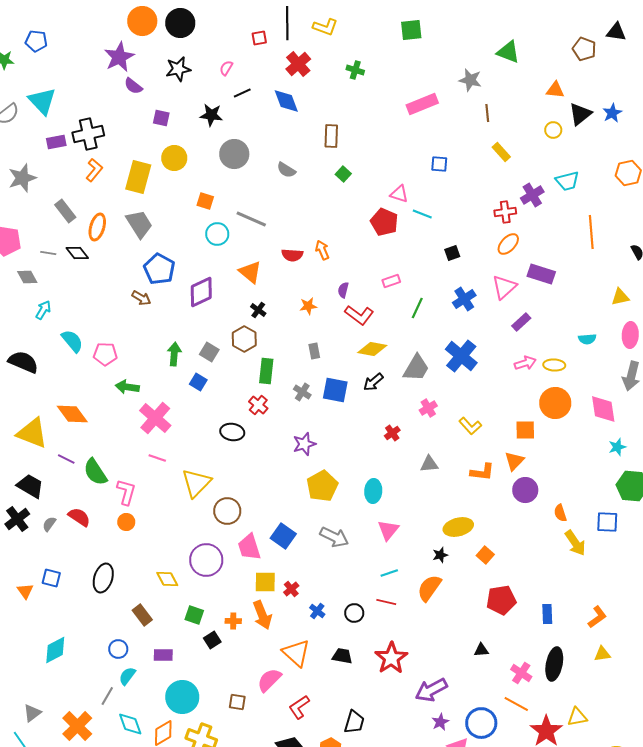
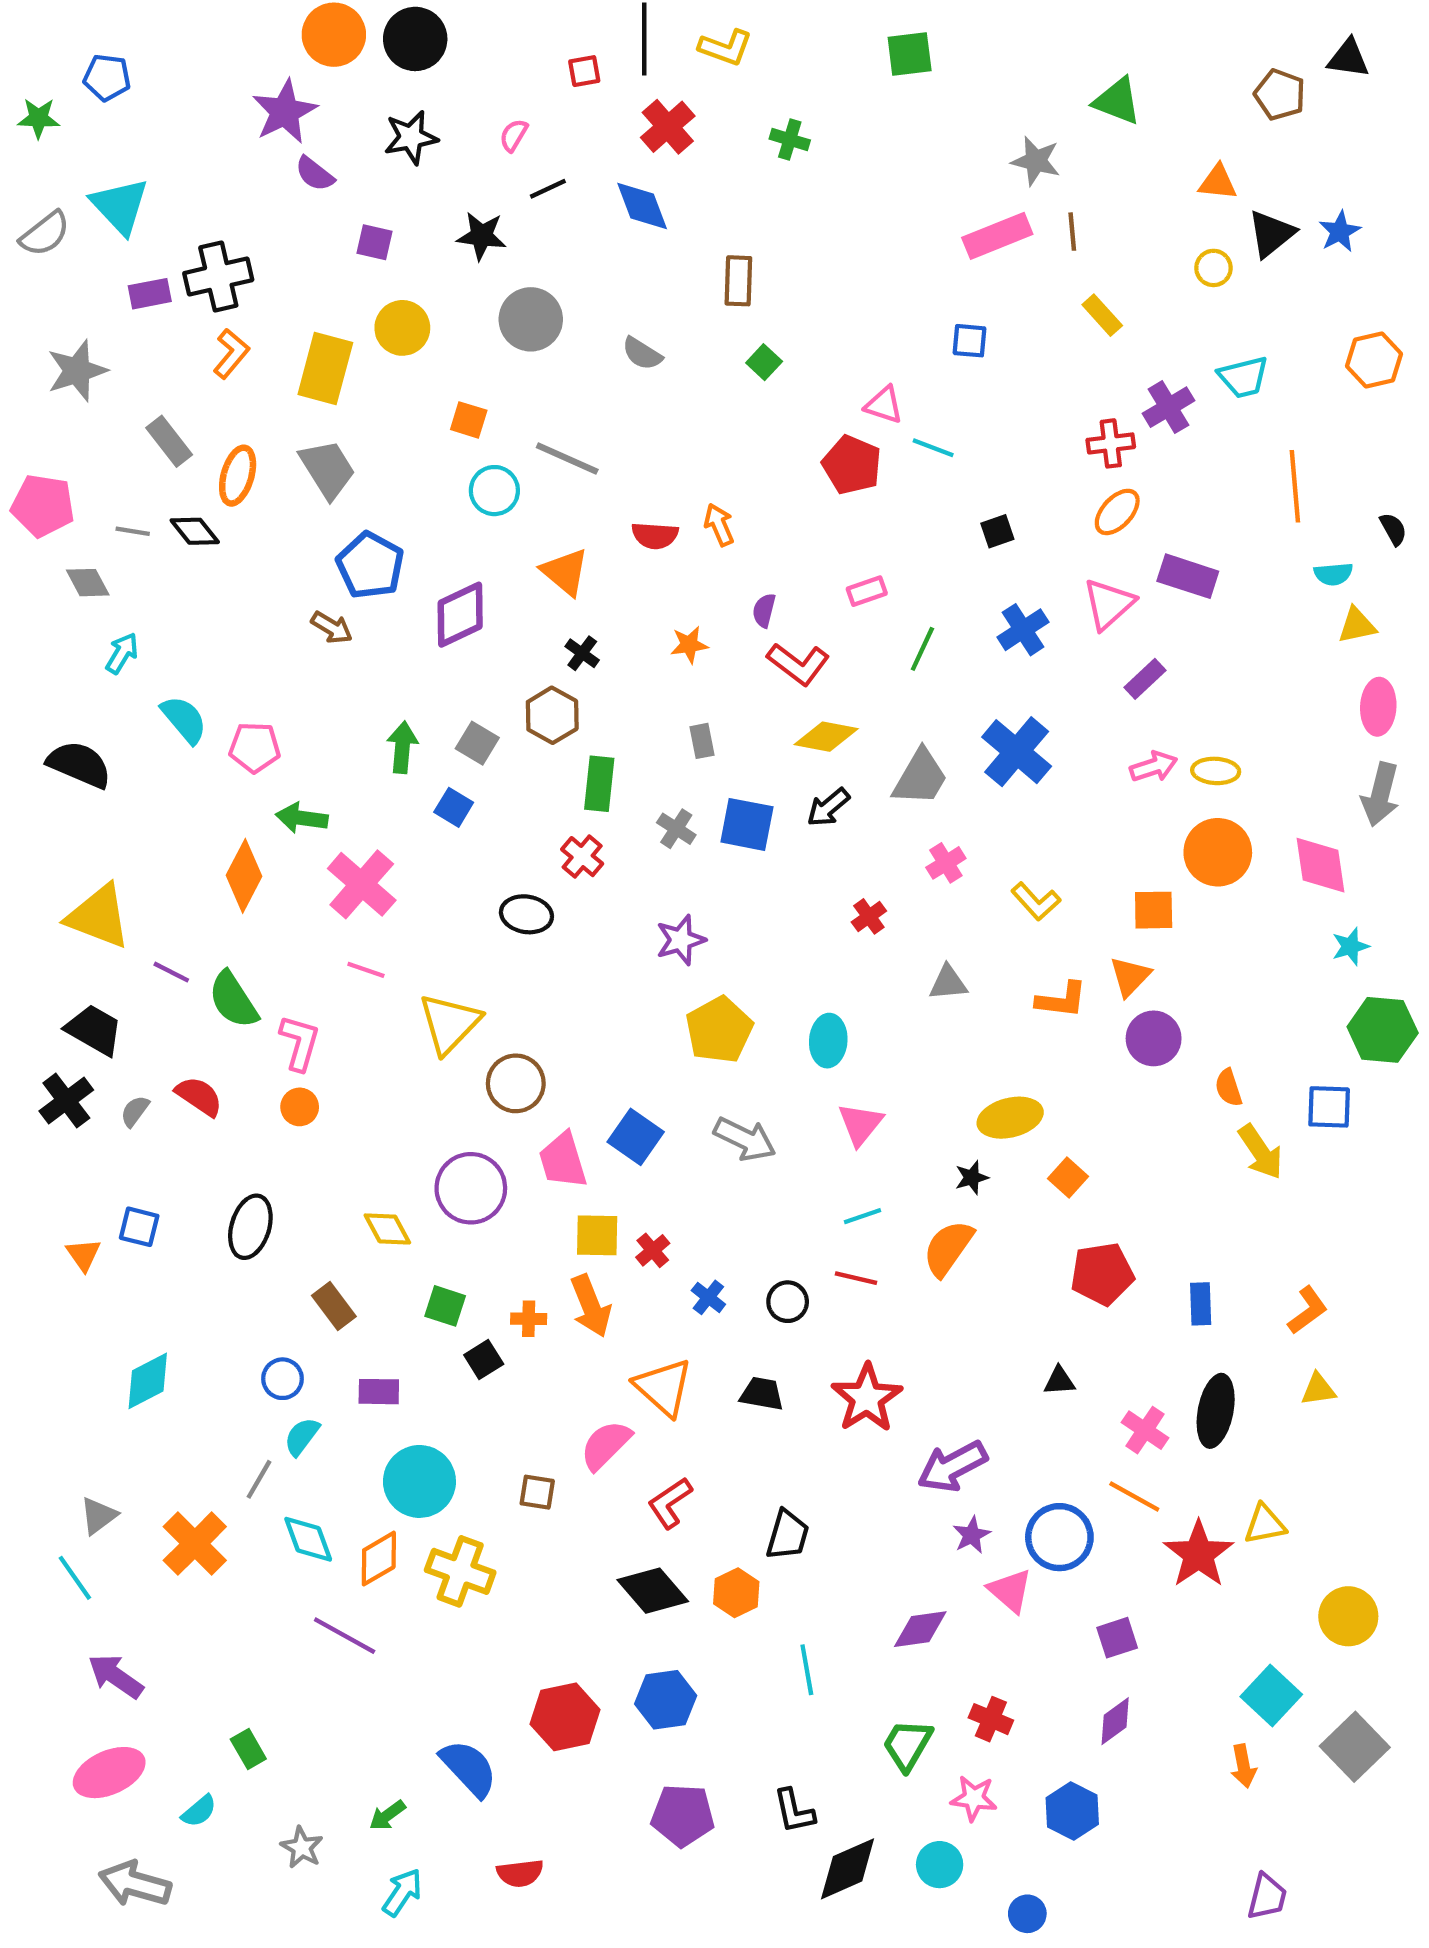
pink rectangle: (422, 104) -> (997, 236), moved
cyan semicircle: (587, 339) -> (1333, 574), moved
orange diamond: (72, 414) -> (244, 876), moved, turned 64

